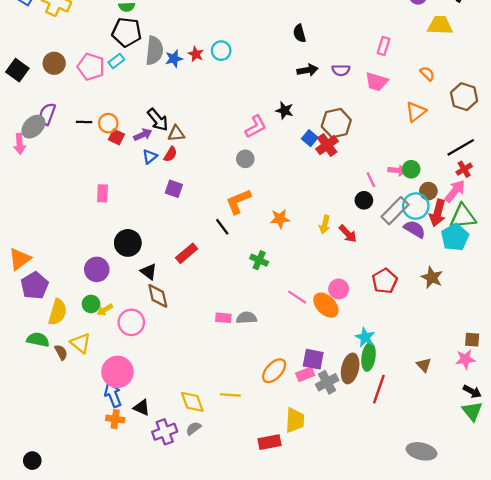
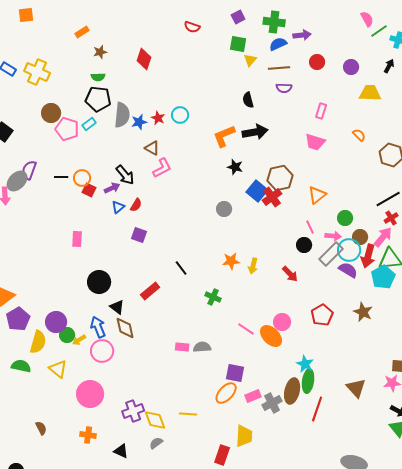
brown circle: (54, 63) -> (51, 113), moved
black arrow: (307, 70) -> (255, 132), size x1.4
purple semicircle: (341, 70) -> (284, 88), moved
orange triangle: (416, 112) -> (317, 195), moved
pink L-shape: (256, 127) -> (162, 168), moved
brown triangle: (176, 134) -> (152, 148), moved, turned 35
blue square: (310, 138) -> (257, 191), size x1.5
gray circle: (245, 159) -> (224, 209), moved
pink arrow: (397, 170) -> (333, 236), moved
orange L-shape: (238, 201) -> (224, 136), moved
yellow arrow: (325, 224) -> (253, 266), moved
purple circle: (97, 269) -> (56, 322), moved
brown semicircle: (61, 352) -> (41, 428), moved
purple square: (313, 359) -> (235, 373), moved
brown triangle: (424, 365) -> (356, 388), size x1.5
blue arrow: (113, 395) -> (98, 327), moved
black triangle: (142, 408) -> (121, 451), moved
purple cross: (165, 432) -> (133, 411), moved
red rectangle: (269, 442) -> (222, 455), turned -60

